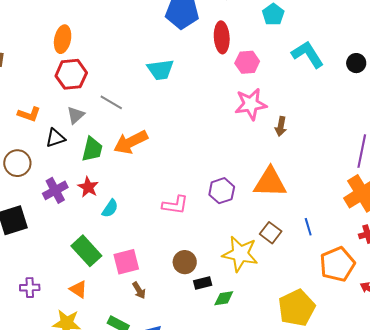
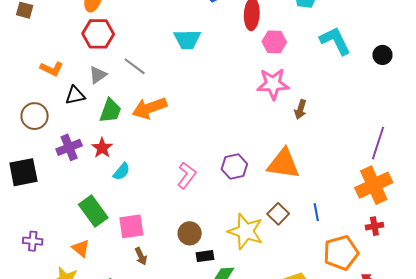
pink L-shape: (175, 205) -> (187, 175), turned -68

